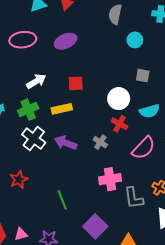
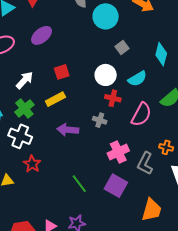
cyan circle: (135, 40) -> (106, 16), size x1.6
gray square: (143, 76) -> (122, 47), turned -32
white cross: (34, 139) -> (20, 136), moved
red star: (19, 179) -> (32, 164), moved
gray L-shape: (134, 198) -> (145, 163), turned 50
purple square: (95, 226) -> (116, 186), moved

